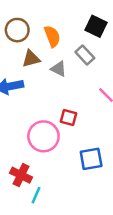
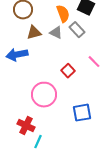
orange semicircle: (52, 36) -> (63, 14), moved
gray triangle: (59, 69) -> (56, 33), moved
red square: (69, 118) -> (68, 71), moved, turned 32

